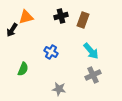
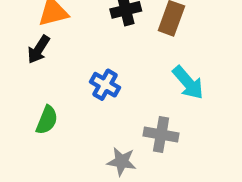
black arrow: (12, 30) -> (39, 49), moved
gray cross: (93, 75) -> (161, 135), moved, turned 35

